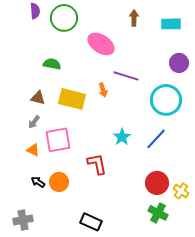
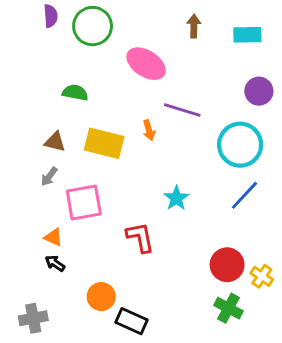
blue line: (156, 139) -> (244, 195), moved
orange triangle: (33, 150) -> (53, 237), moved
orange circle: (59, 182) -> (101, 297), moved

